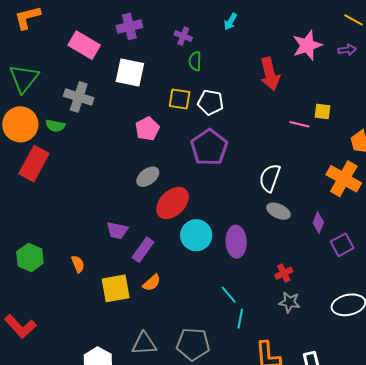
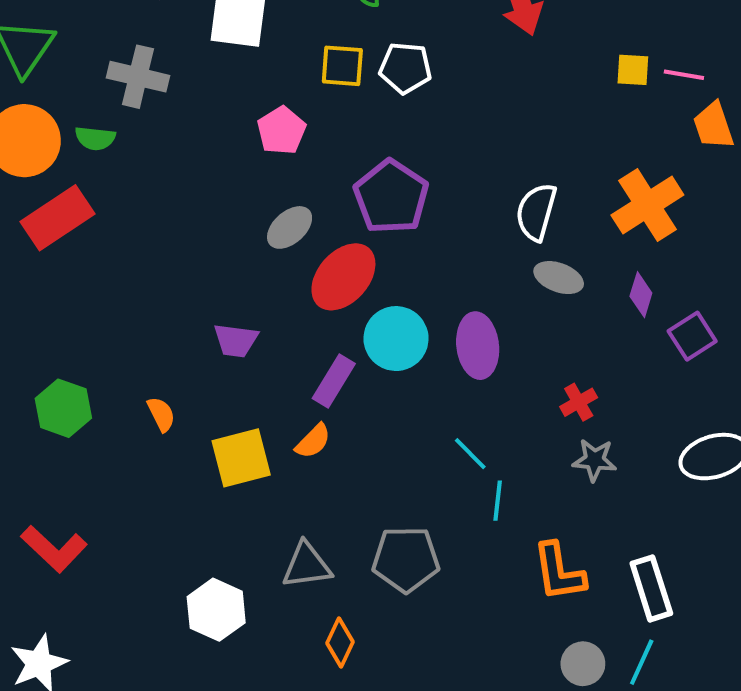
pink line: (299, 124) -> (684, 75), moved
purple pentagon: (209, 147) -> (391, 197), moved
red rectangle: (34, 164) -> (58, 218), turned 32
orange cross: (344, 179) -> (647, 205), moved, turned 32
purple rectangle: (143, 250) -> (334, 381), moved

